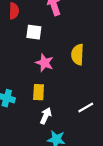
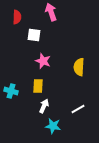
yellow semicircle: (77, 54) -> (79, 67), moved
white line: (86, 108) -> (78, 109), moved

